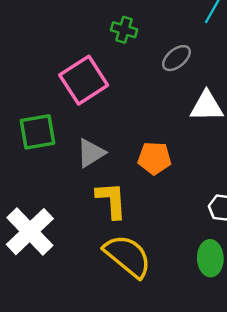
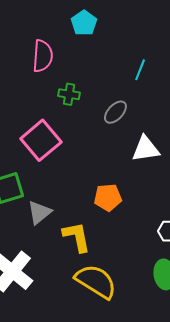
gray triangle: (91, 153) -> (39, 212), moved

